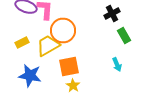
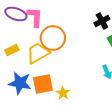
orange square: (69, 66) -> (43, 84), moved

